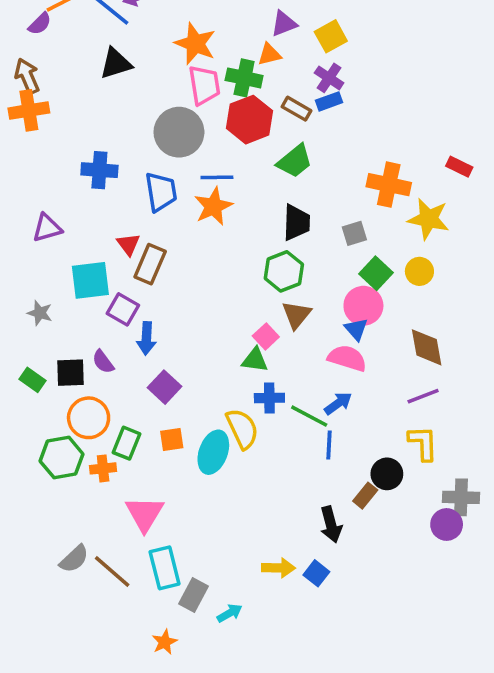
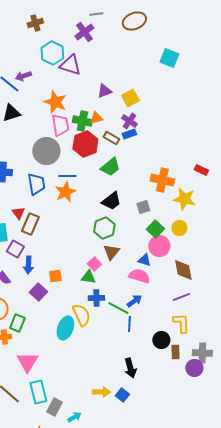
orange triangle: (269, 54) -> (96, 118), moved
black trapezoid: (297, 223) -> (111, 201), turned 50
pink circle: (363, 306) -> (159, 246), moved
blue triangle: (356, 329) -> (144, 260), turned -32
orange square: (172, 440) -> (55, 276), moved
brown rectangle: (365, 496) -> (175, 352), moved, turned -40

